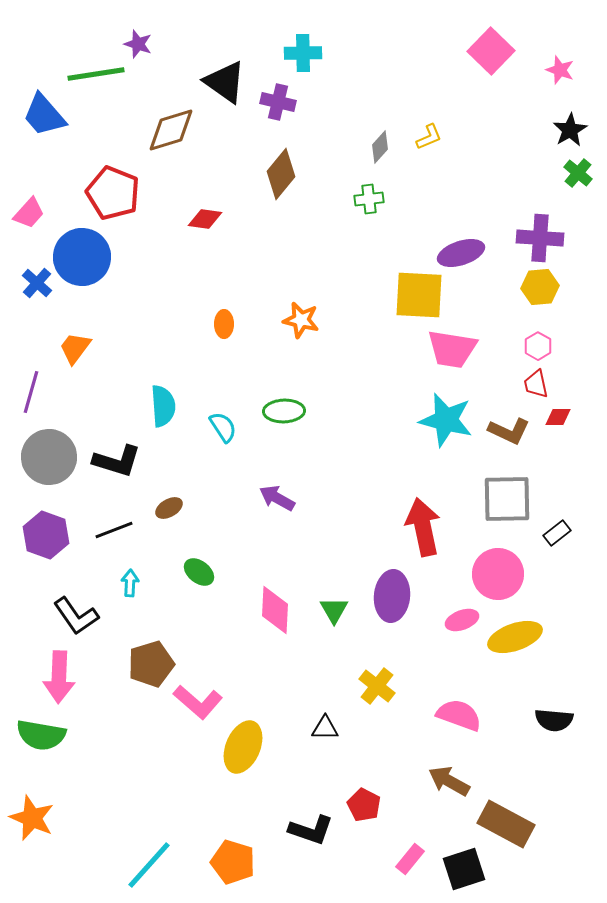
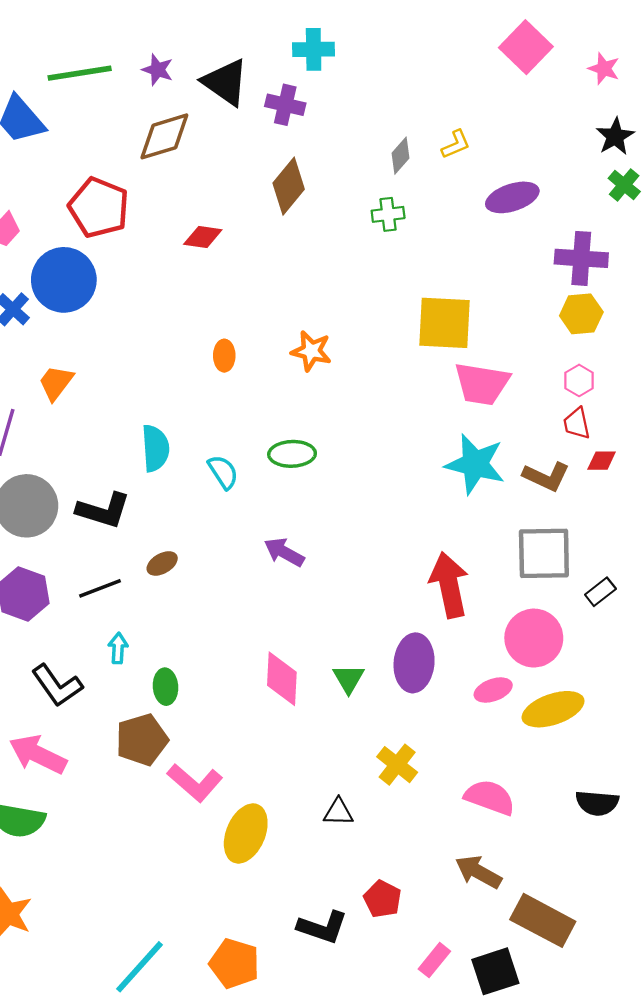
purple star: (138, 44) -> (158, 70), moved
purple ellipse: (461, 253) -> (512, 197), moved
green ellipse: (199, 572) -> (166, 687), moved, turned 48
pink arrow: (59, 677) -> (38, 754), turned 114

